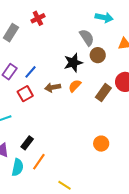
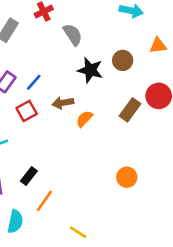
gray semicircle: (87, 37) -> (73, 35), moved
black star: (73, 63) -> (90, 70), turned 30
orange semicircle: (75, 86) -> (84, 119), moved
cyan semicircle: (18, 167) -> (15, 221), moved

